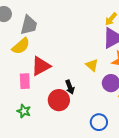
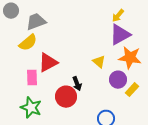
gray trapezoid: (29, 25) -> (36, 22), turned -125
green star: (24, 111) -> (31, 108), size x1.5

